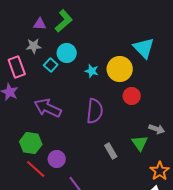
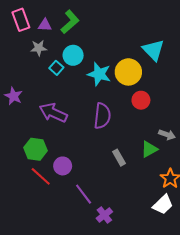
pink rectangle: (17, 67) -> (21, 20), moved
cyan star: (92, 71) -> (99, 74), size x1.6
green triangle: (140, 143) -> (149, 149), turned 36

